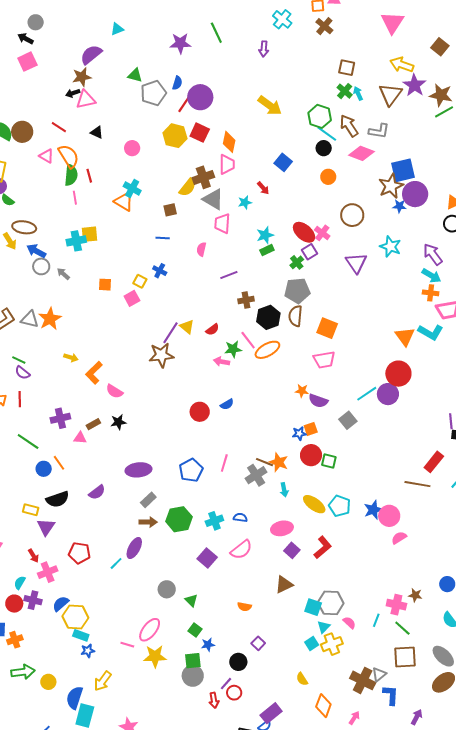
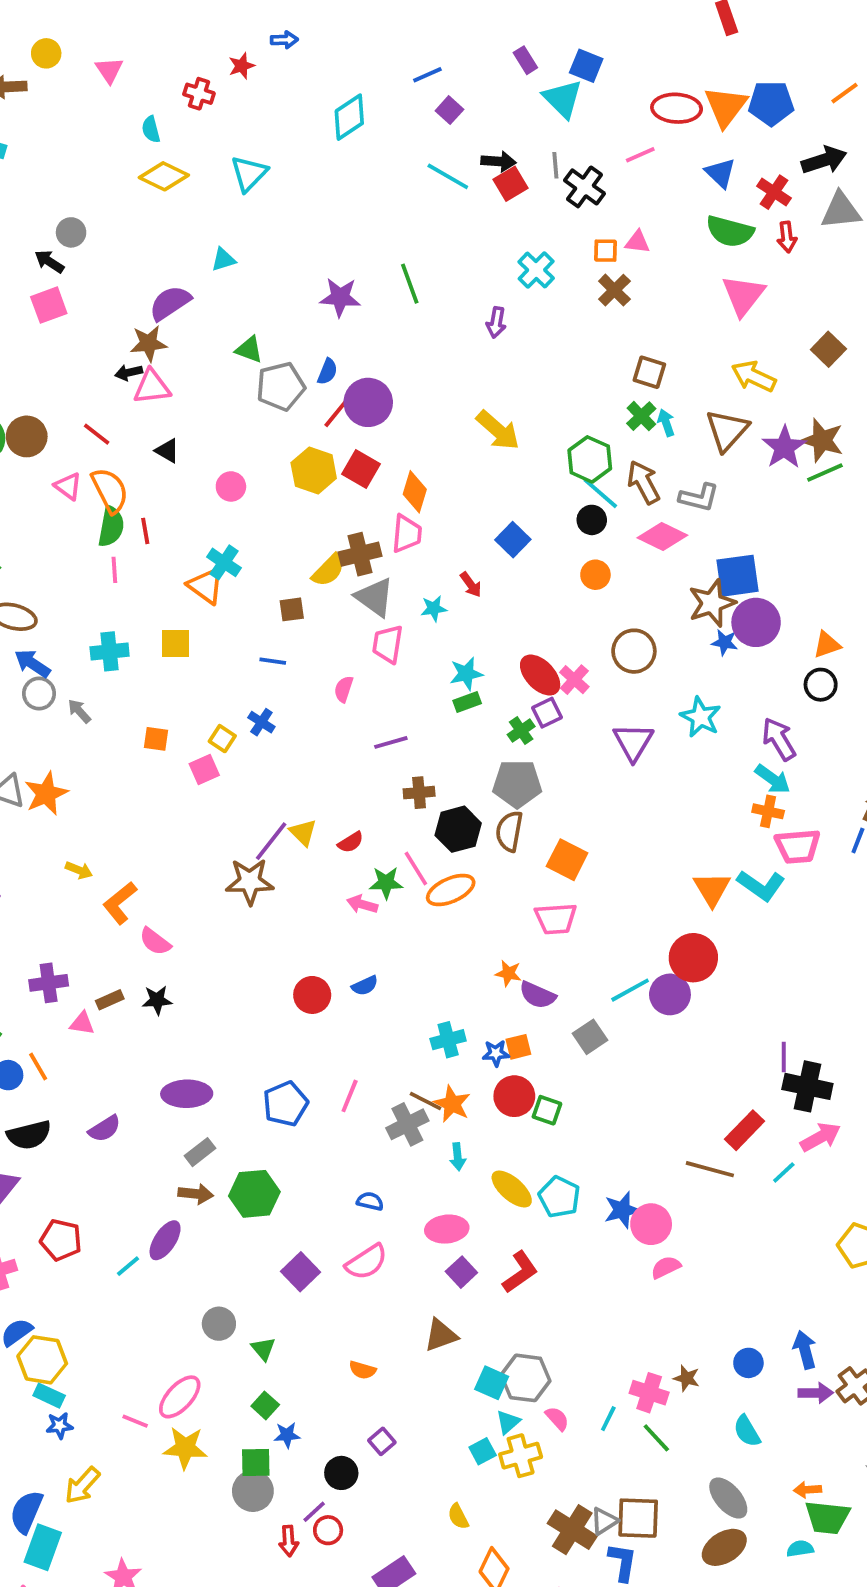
purple star: (414, 85) -> (784, 447), moved
yellow square: (90, 234) -> (176, 644), moved
cyan cross: (214, 521) -> (448, 1040), moved
brown square: (405, 657) -> (638, 1518), moved

